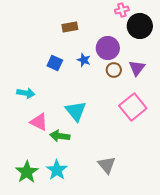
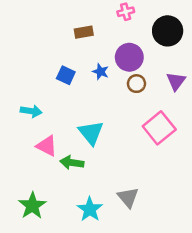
pink cross: (122, 10) -> (126, 12), moved
purple triangle: (137, 68) -> (176, 81), moved
cyan star: (57, 170) -> (90, 209), moved

